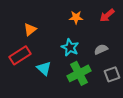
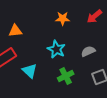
orange triangle: (30, 29) -> (15, 31), turned 32
green cross: (79, 73) -> (66, 76), size x0.7

